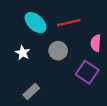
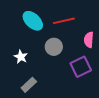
white star: (23, 53) -> (21, 57), moved
purple square: (87, 72) -> (81, 67), turned 30

